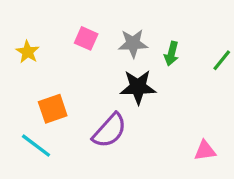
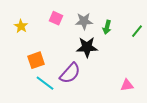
cyan line: (36, 146) -> (45, 83), moved

